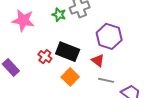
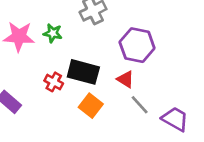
green star: (59, 15) -> (53, 33), moved
gray line: (106, 80) -> (140, 105), turned 42

